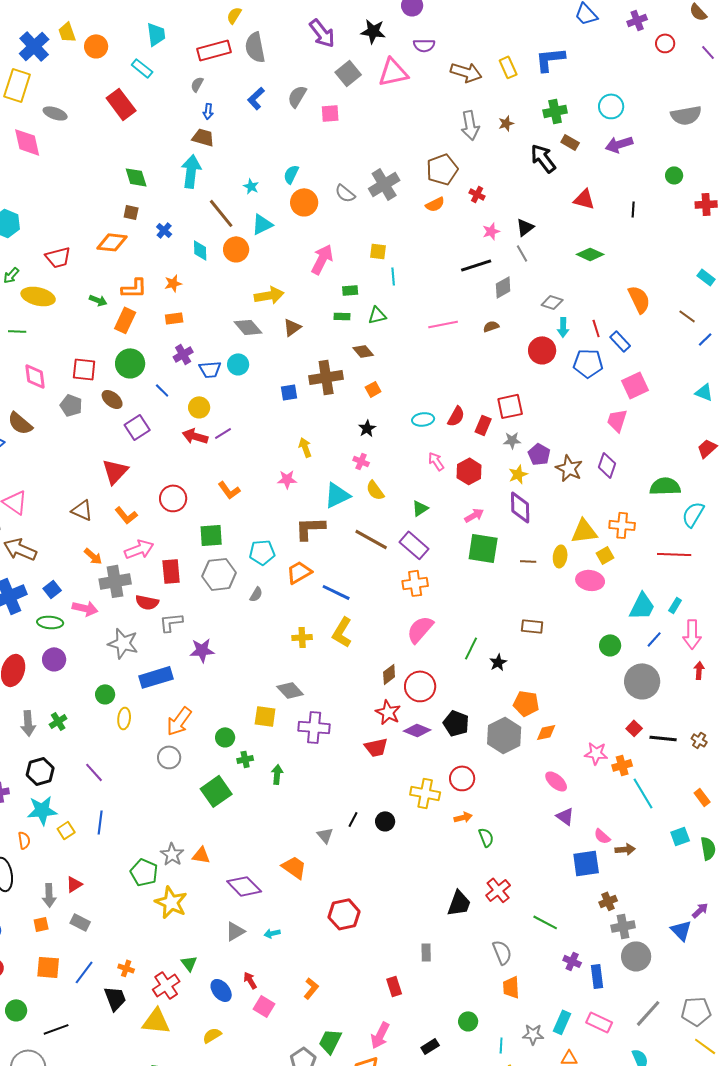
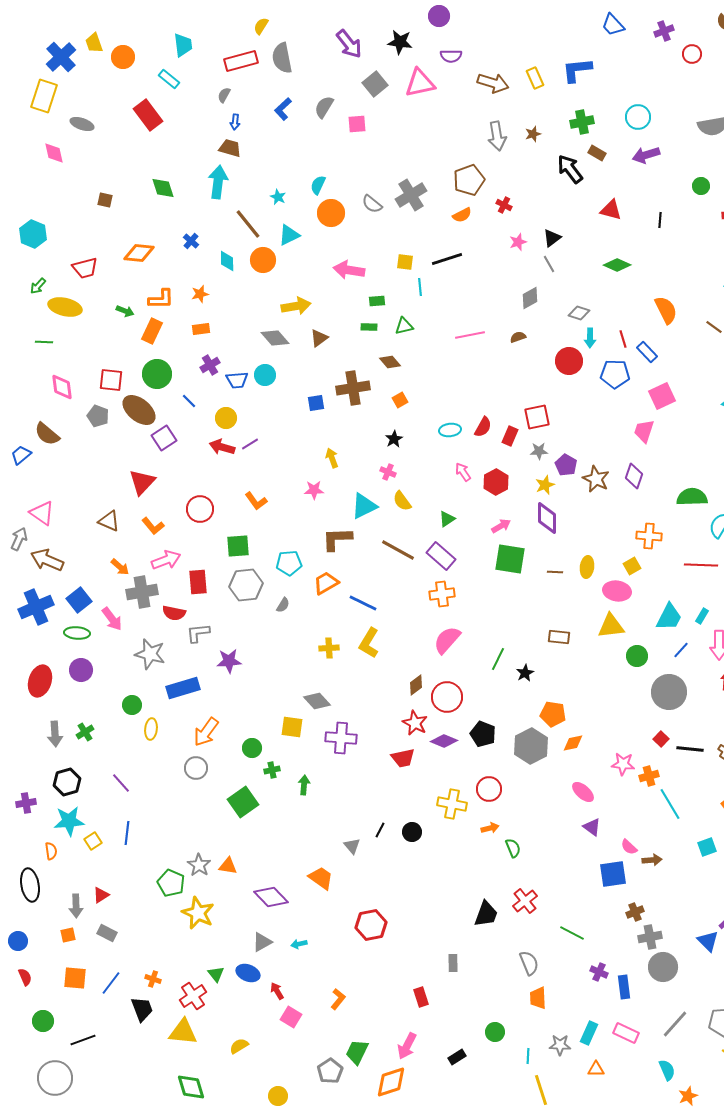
pink diamond: (27, 142) -> (54, 153), size x0.7
brown square: (131, 212) -> (105, 200), moved
pink arrow: (322, 259) -> (349, 270), turned -108
black line: (476, 265) -> (447, 259), moved
brown ellipse: (112, 399) -> (139, 410), size x1.6
yellow triangle: (584, 531) -> (611, 626), moved
blue square: (52, 589) -> (79, 600), size x1.4
pink arrow: (85, 608) -> (112, 619), turned 40
blue ellipse: (221, 990) -> (248, 973), moved, turned -30

